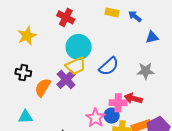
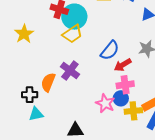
cyan circle: (79, 47) -> (74, 17), moved
yellow trapezoid: (76, 66) -> (72, 34), moved
black cross: (23, 73) -> (30, 95), moved
red arrow: (133, 98) -> (123, 65), moved, turned -36

